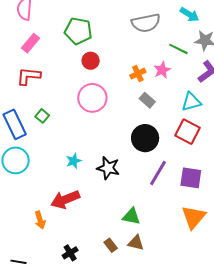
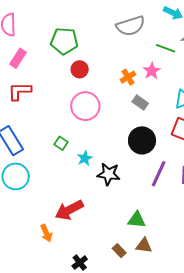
green square: (42, 116) -> (61, 143), moved
cyan star: (74, 161) -> (85, 158), moved

